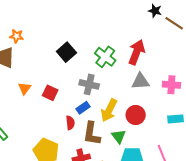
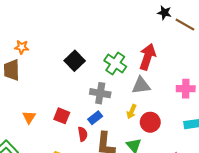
gray triangle: (141, 81) -> (141, 85), moved
orange triangle: (25, 88) -> (29, 117), moved
red square: (50, 93) -> (62, 116), moved
yellow arrow: (109, 110) -> (132, 112), moved, size x0.6

